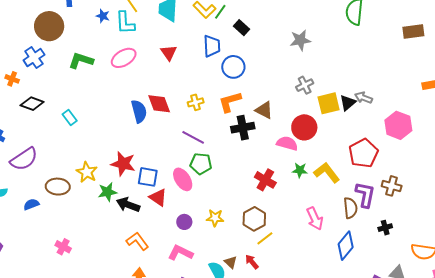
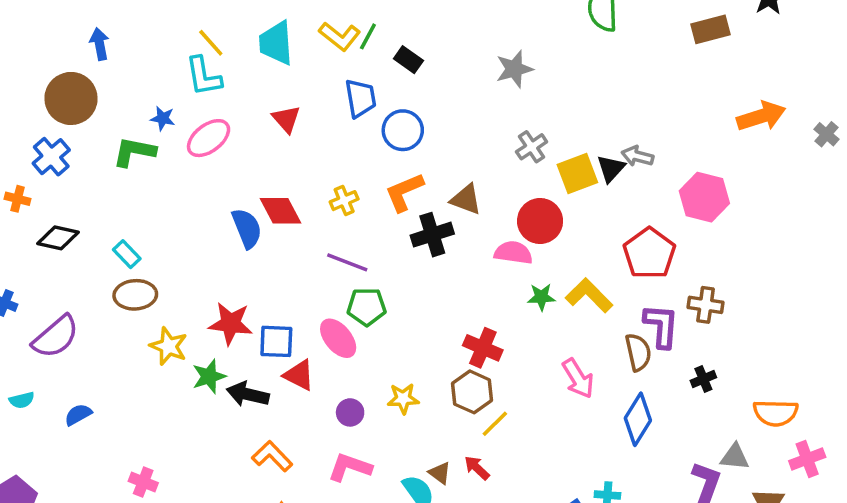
blue star: (103, 16) -> (163, 118), moved
red cross: (265, 180) -> (483, 348), moved
brown ellipse: (58, 187) -> (135, 295), moved

